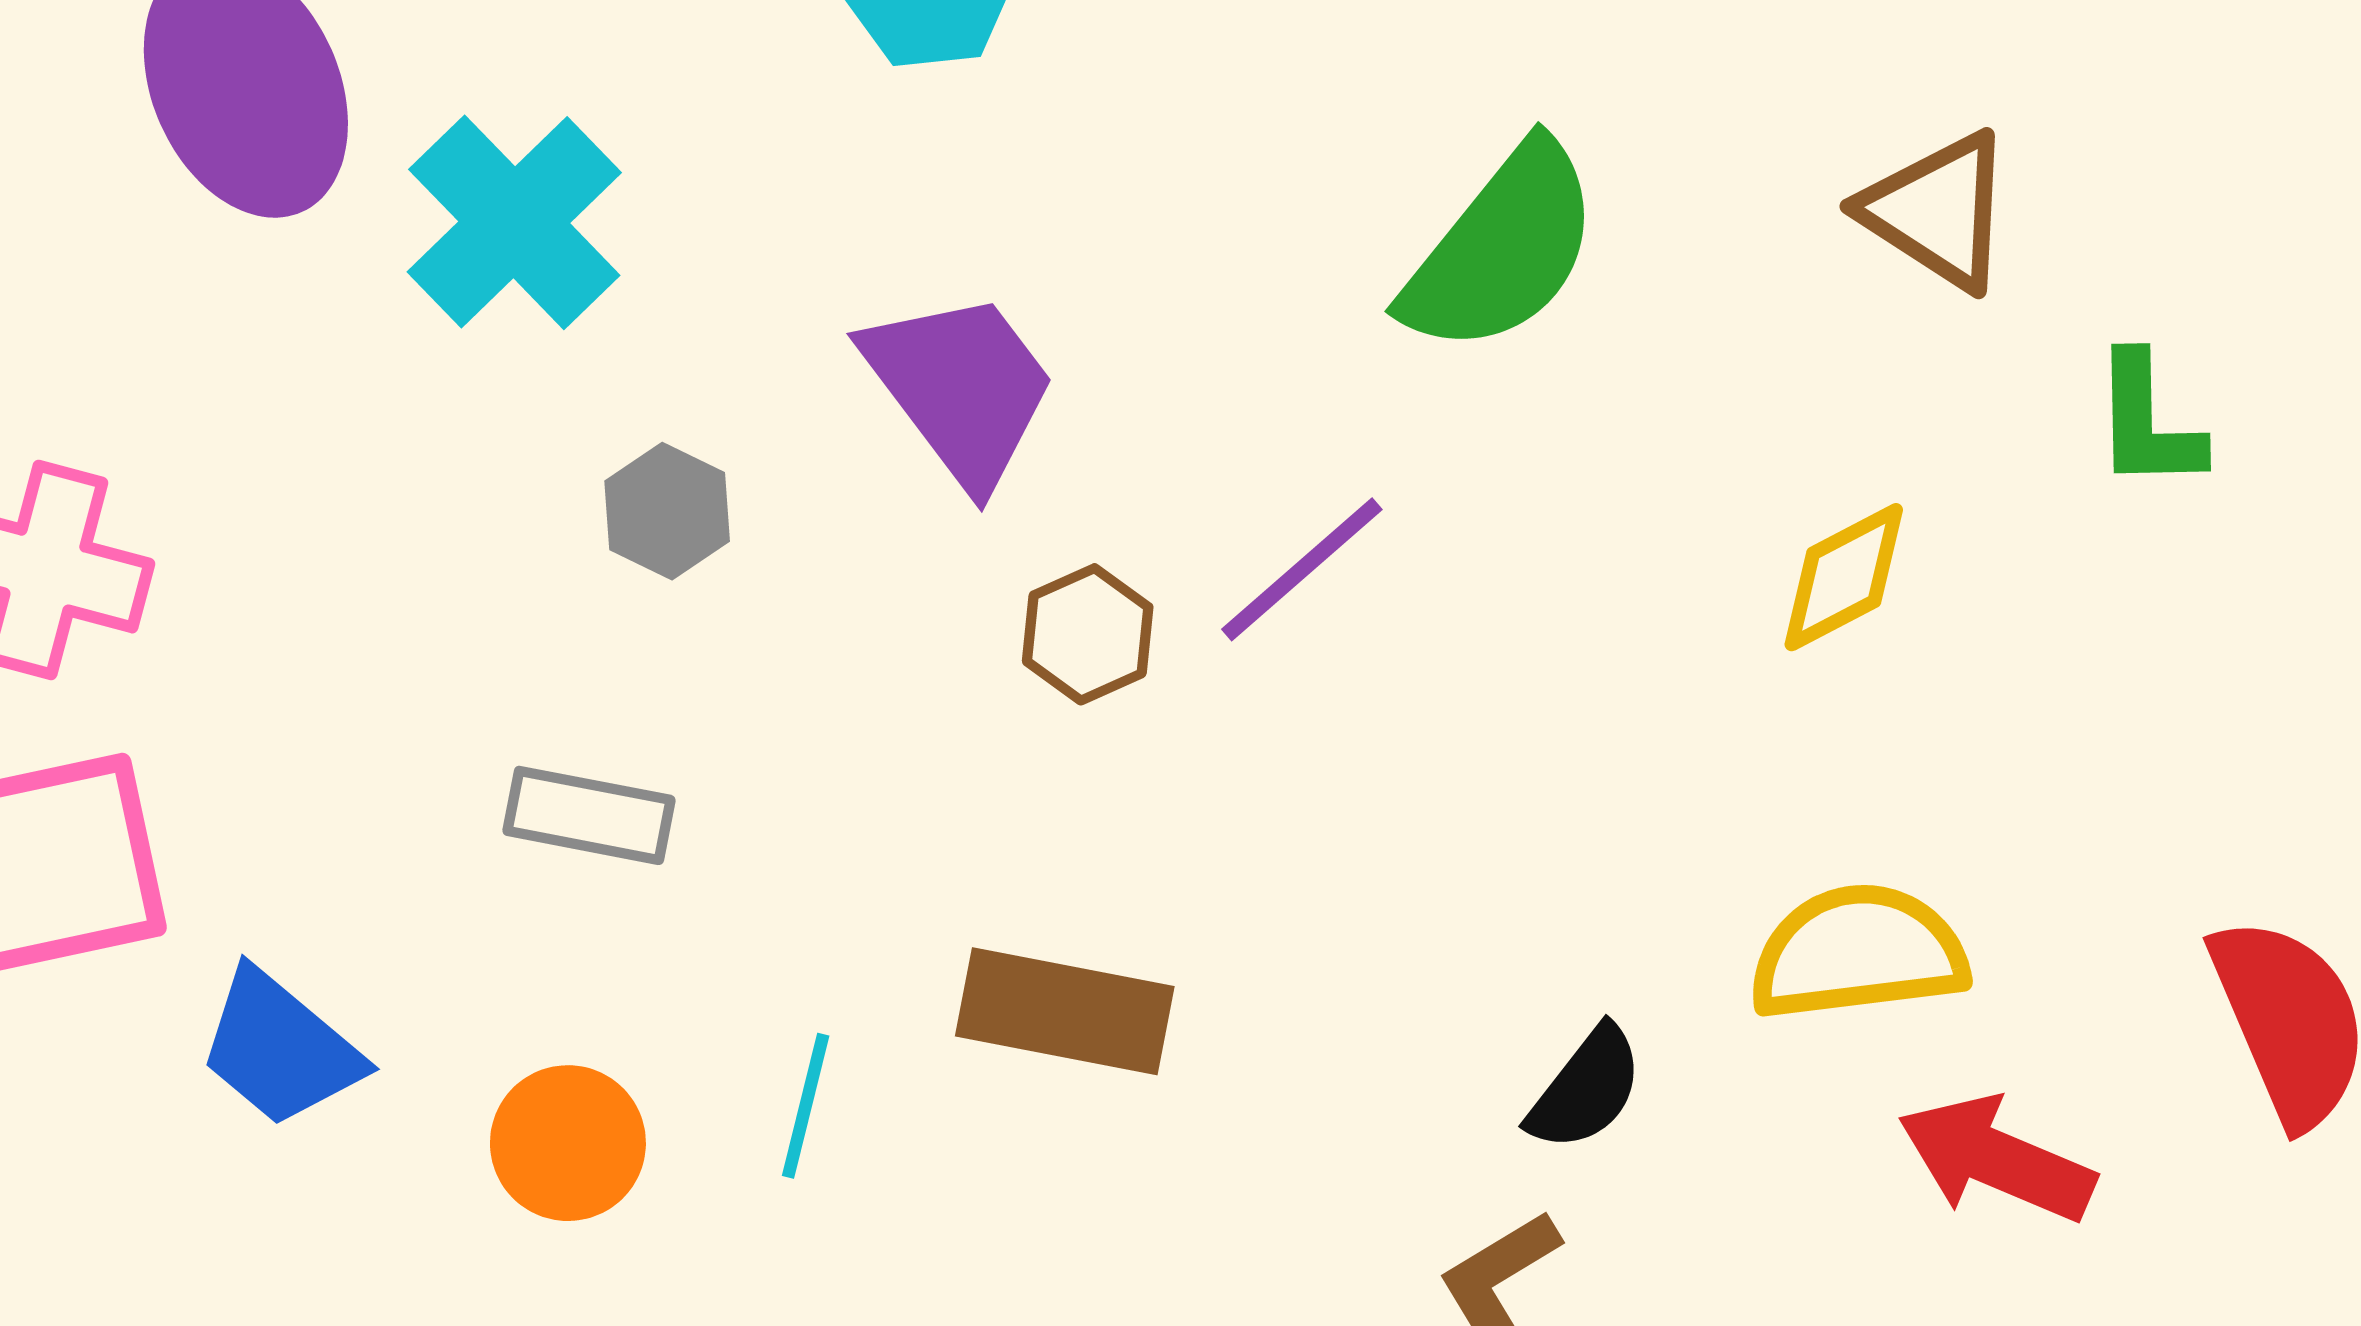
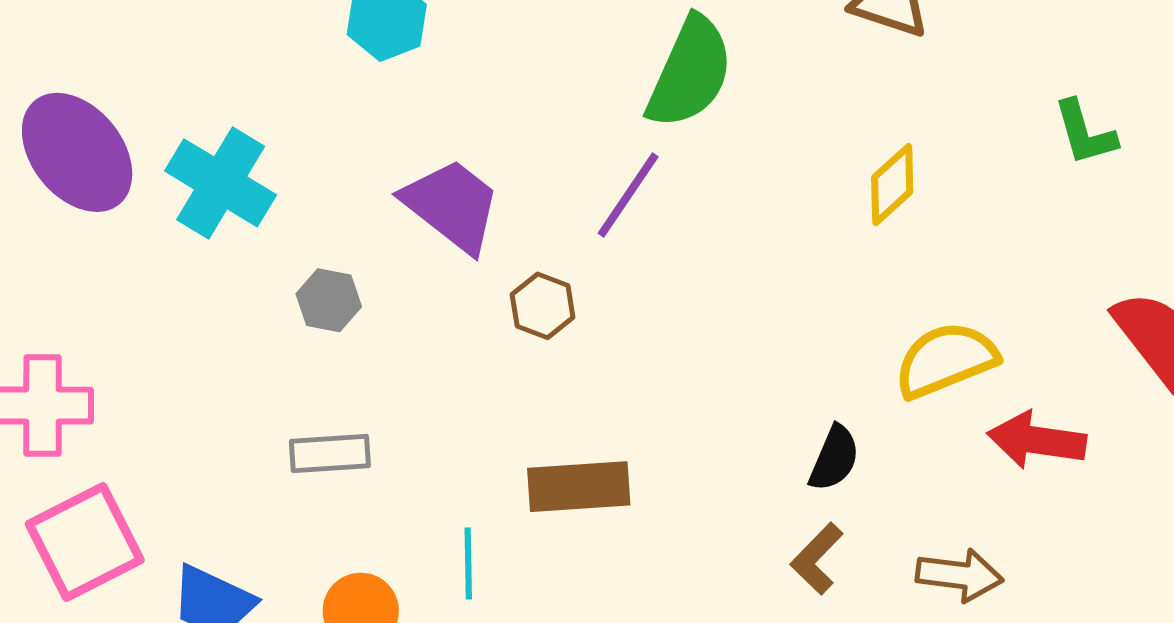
green L-shape: (2147, 422) -> (1085, 133), moved
purple line: (1302, 569) -> (628, 195), moved

